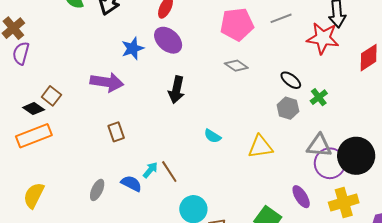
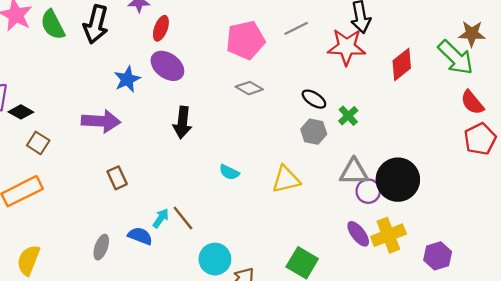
black diamond: (34, 109) -> (21, 112), moved
purple circle: (330, 163) -> (368, 191), size x0.7
purple ellipse: (301, 197) -> (358, 234), moved

